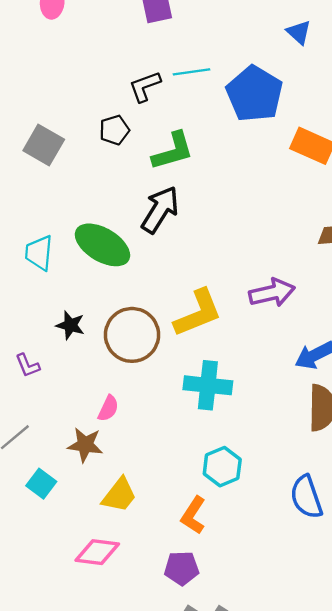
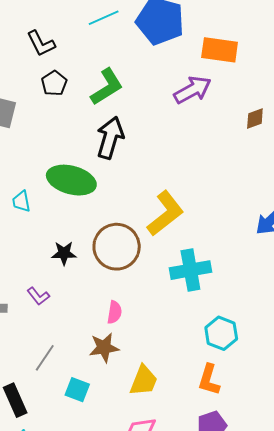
black L-shape: (145, 86) -> (41, 43), moved, turned -80
cyan trapezoid: (39, 253) -> (21, 201), size x0.7
purple arrow: (272, 293) -> (193, 90), moved

